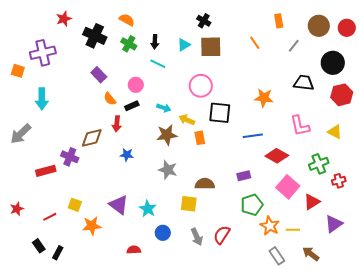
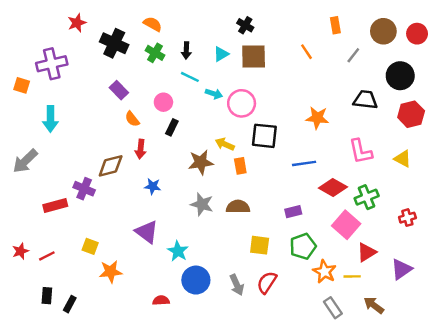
black rectangle: (132, 106) -> (172, 127), moved, turned -40
cyan arrow: (164, 108) -> (214, 94), moved
green cross: (319, 164) -> (367, 197), moved
brown semicircle: (205, 184) -> (238, 207), moved
red triangle: (312, 202) -> (367, 252), moved
yellow square: (189, 204) -> (260, 245), moved
purple triangle: (119, 205) -> (147, 232), moved
red line: (50, 217) -> (47, 256), moved
blue circle: (163, 233) -> (196, 280), size x1.5
black rectangle: (39, 246) -> (47, 296), turned 40

